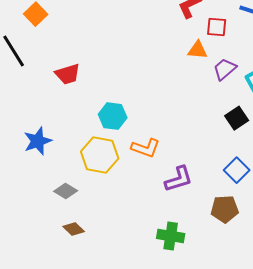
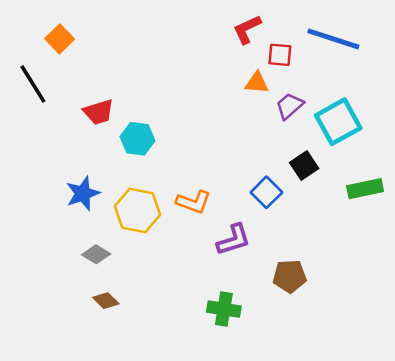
cyan hexagon: (113, 116) -> (137, 139), moved
blue star: (38, 141) -> (83, 193), moved
blue square: (237, 170) -> (266, 192), moved

